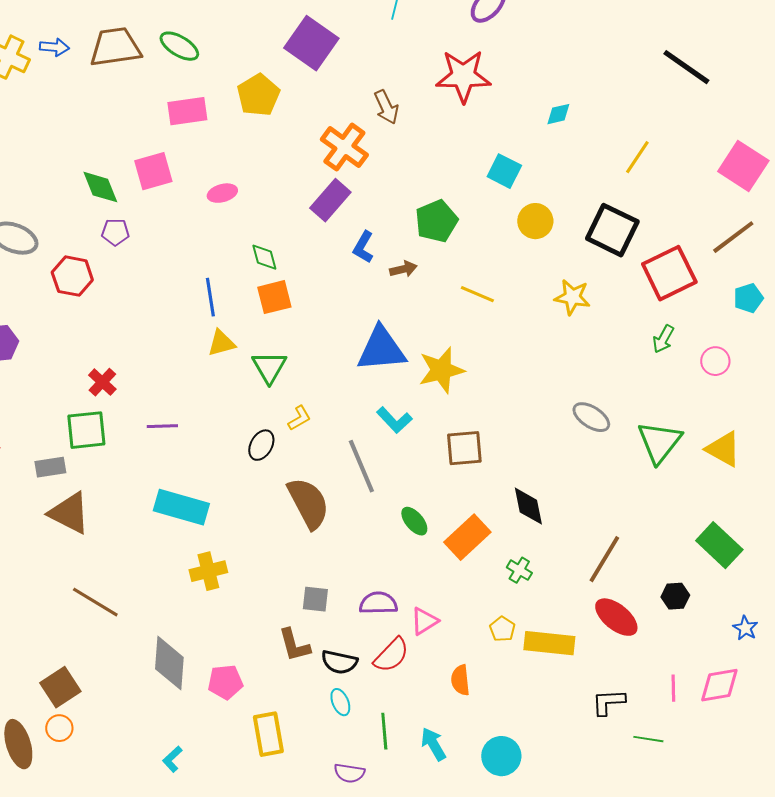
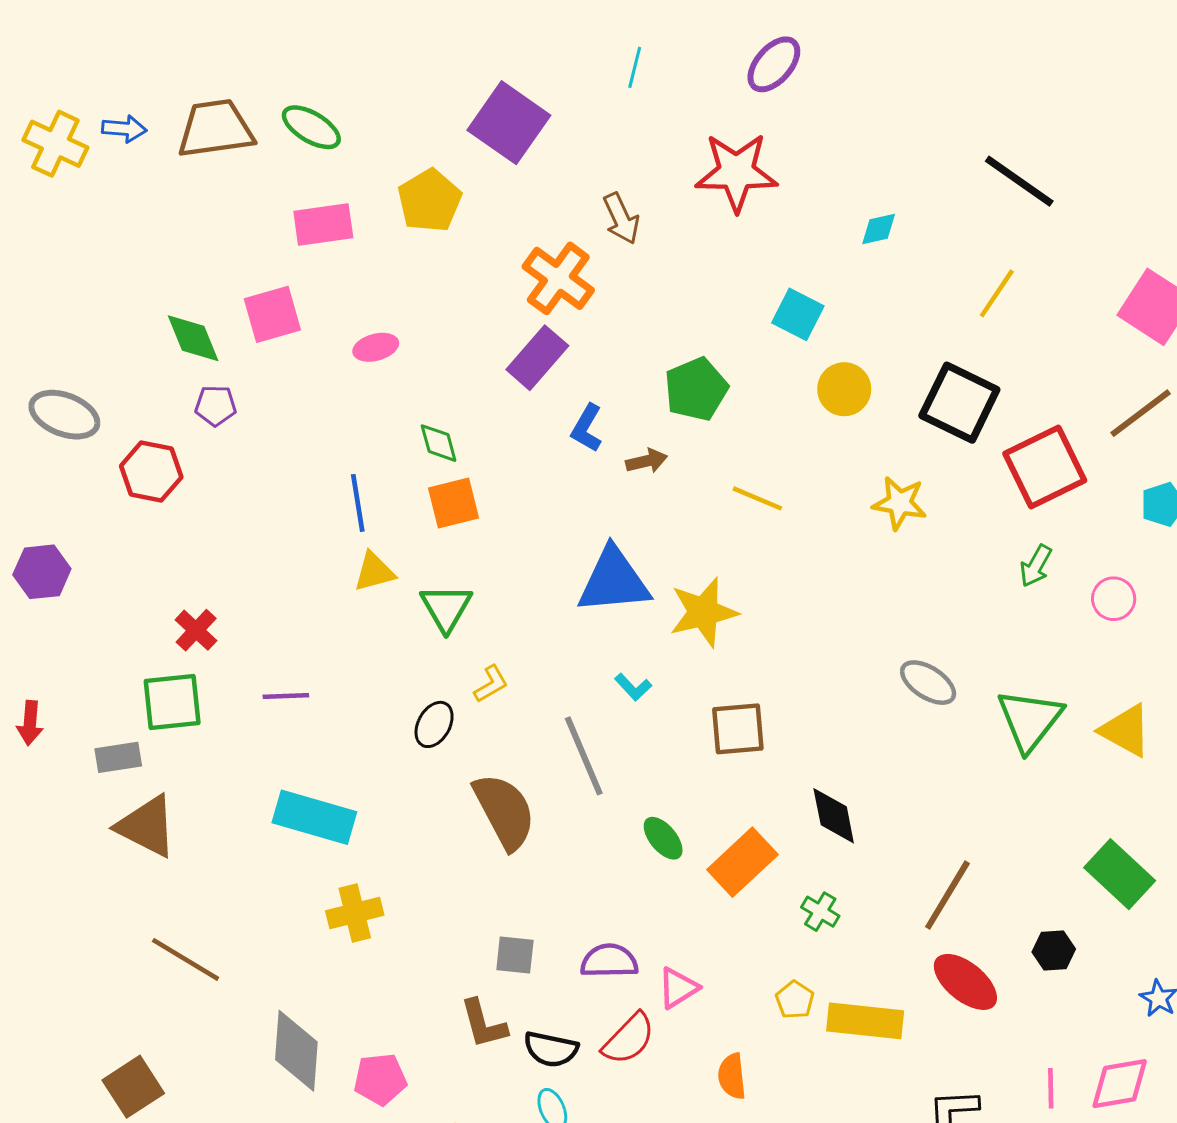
black line: (686, 67) -> (1019, 181), moved
cyan L-shape: (394, 420) -> (633, 687), size x0.7

